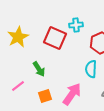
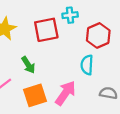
red square: (55, 38) -> (46, 30), turned -35
orange square: (45, 96) -> (35, 95), size x1.5

